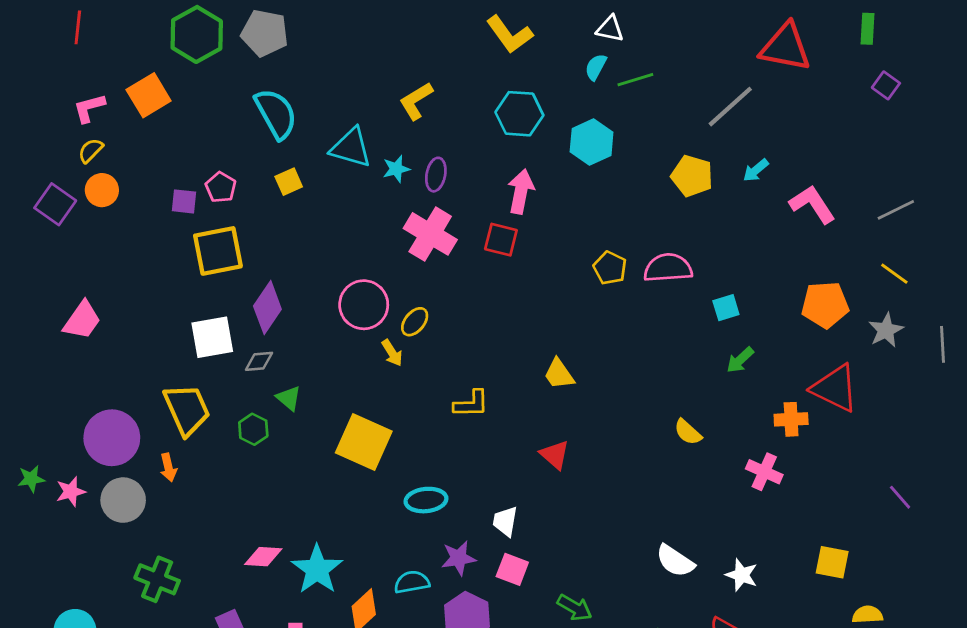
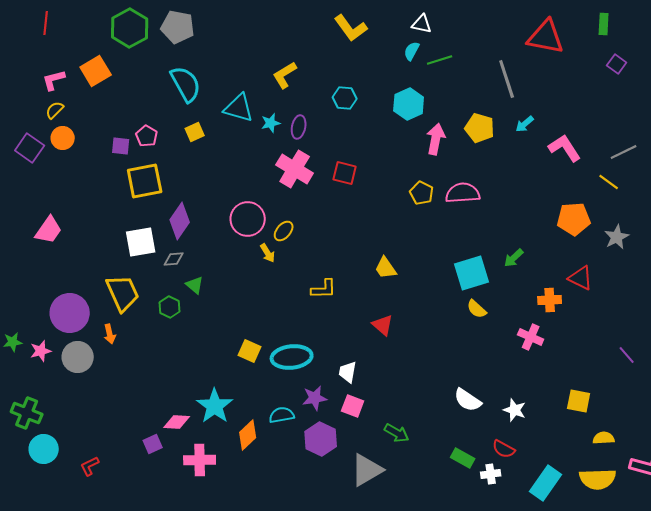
gray line: (730, 107) -> (507, 79), turned -66
cyan hexagon: (519, 114) -> (345, 98), moved, size x0.7
pink arrow: (521, 192) -> (436, 139), moved
yellow line: (894, 274) -> (609, 182), moved
cyan square: (726, 308) -> (472, 273), moved, size x1.8
red triangle: (835, 388) -> (581, 278), size x0.7
yellow square: (364, 442) -> (250, 351), moved, size x0.6
cyan ellipse: (426, 500) -> (292, 357), size x1.4
pink diamond: (263, 557) -> (177, 422), moved
green cross: (157, 579) -> (27, 413), moved

